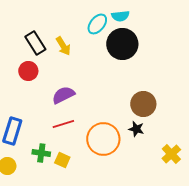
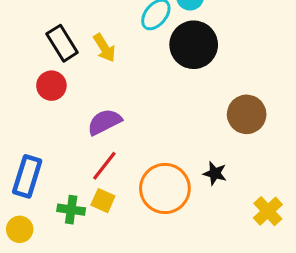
brown circle: (143, 104) -> (247, 114), moved
red line: (63, 124) -> (104, 166), turned -35
yellow square: (62, 160) -> (103, 201), moved

